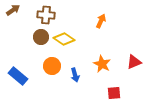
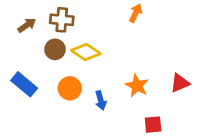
brown arrow: (13, 10) -> (27, 25), moved
orange arrow: (101, 21) -> (136, 13), moved
blue rectangle: (18, 76) -> (24, 84), moved

